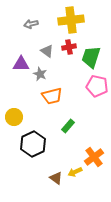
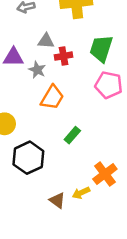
red cross: (69, 47) -> (64, 56), moved
gray triangle: (47, 51) -> (46, 41), turned -32
orange trapezoid: (52, 96) -> (52, 97), turned -45

